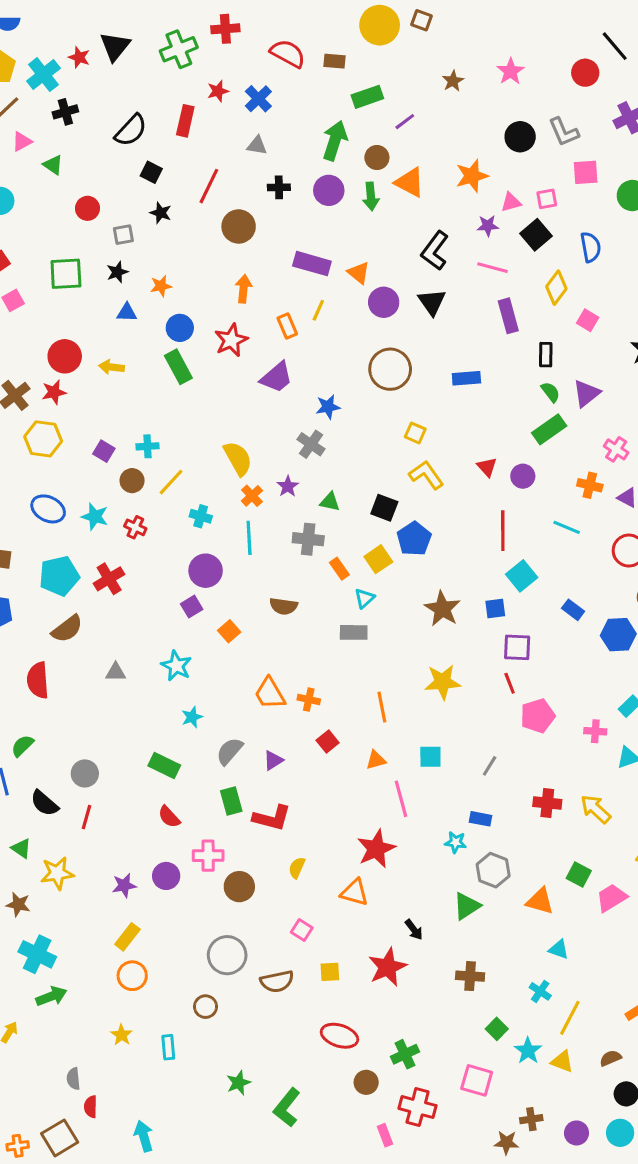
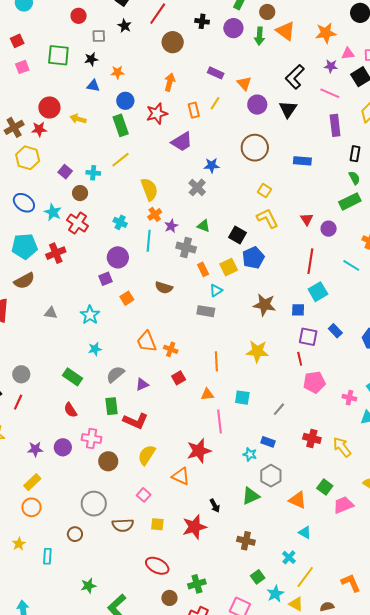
purple rectangle: (312, 264) -> (216, 73), size x0.7
yellow line: (171, 482) -> (120, 160), moved
purple star: (288, 486) -> (171, 226), moved
red cross: (135, 527) -> (78, 223), size x1.5
brown star: (442, 609) -> (264, 305), turned -30
blue rectangle: (573, 610) -> (335, 331), moved
yellow semicircle: (297, 868) -> (147, 455), size x1.5

